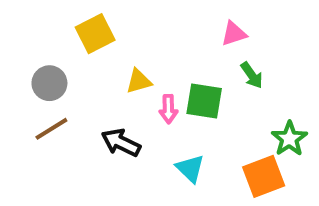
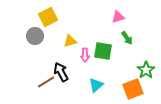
gray circle: (49, 83) -> (35, 36), moved
brown line: (51, 129) -> (46, 82), moved
black arrow: (121, 143) -> (61, 72), turned 36
cyan triangle: (190, 168) -> (96, 85), turned 35

